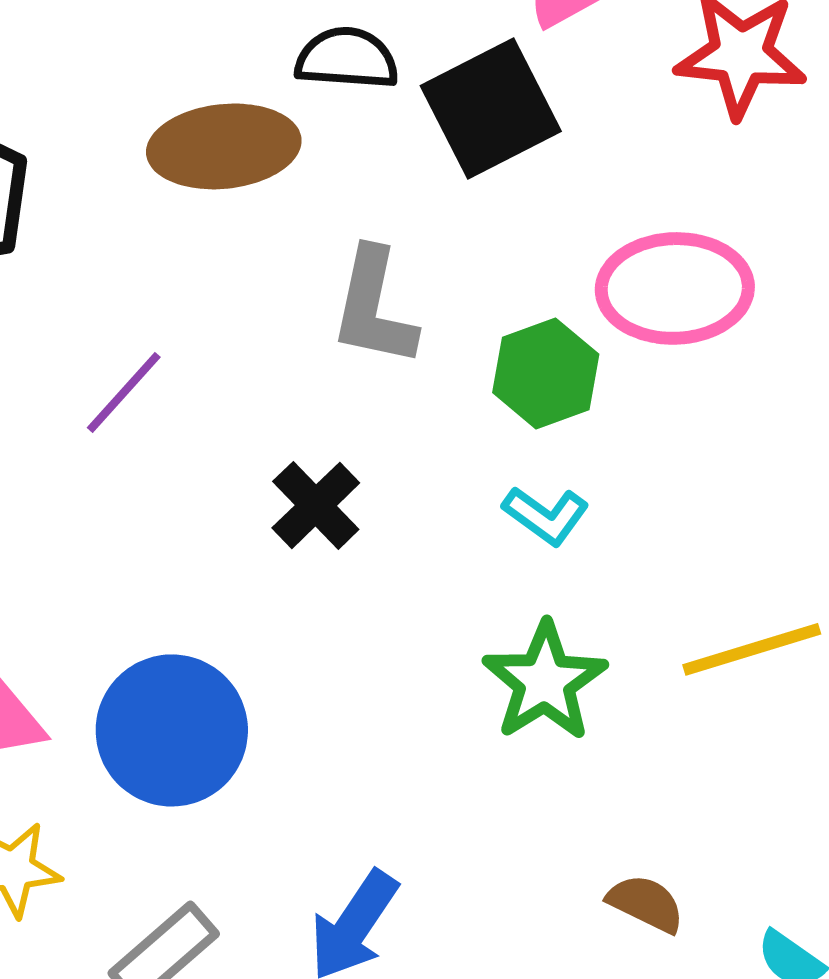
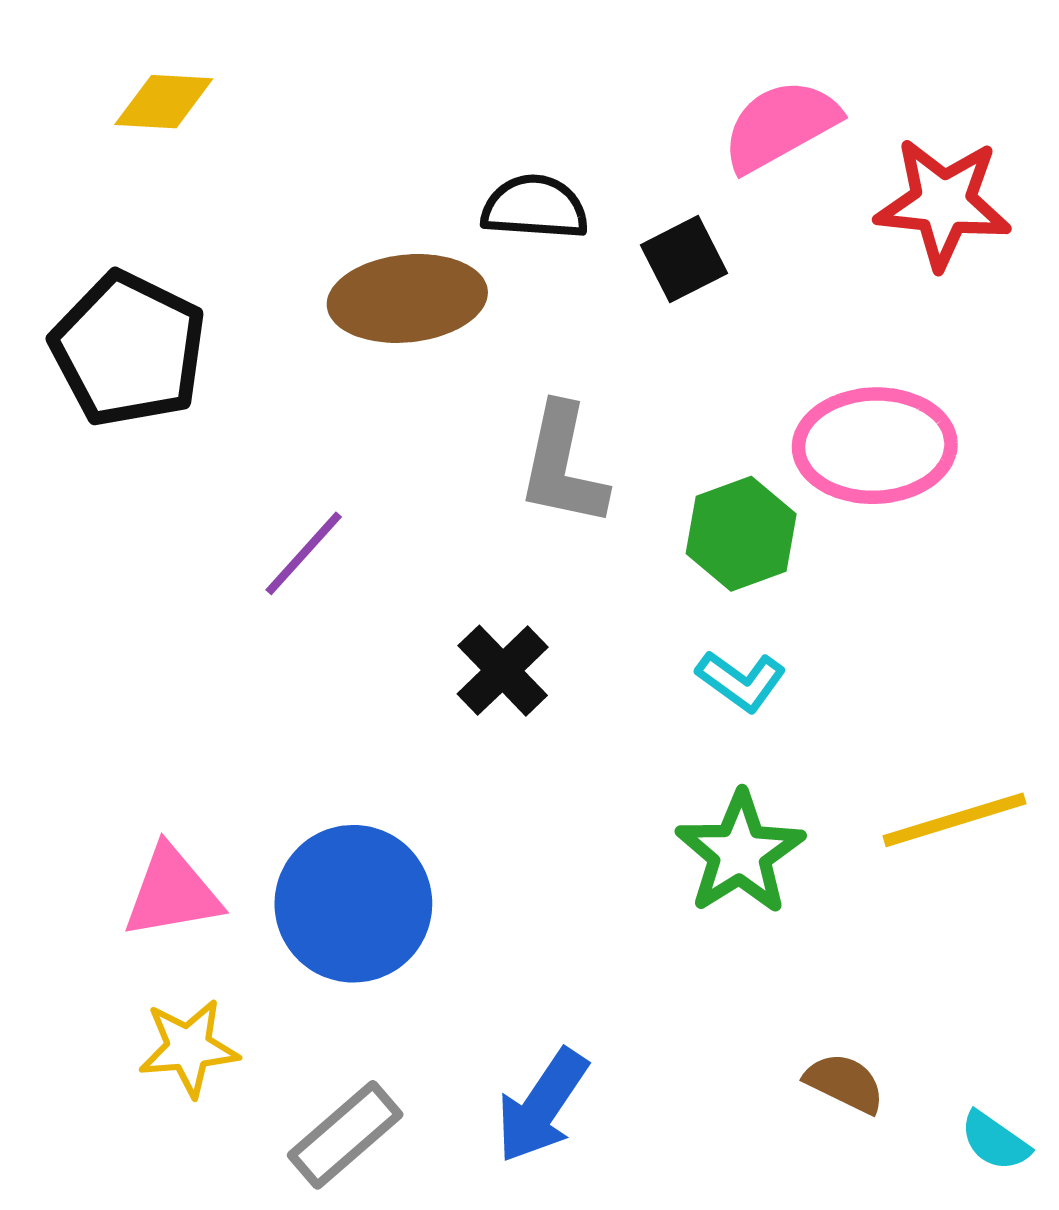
black square: (491, 108) -> (684, 259), size x0.6

